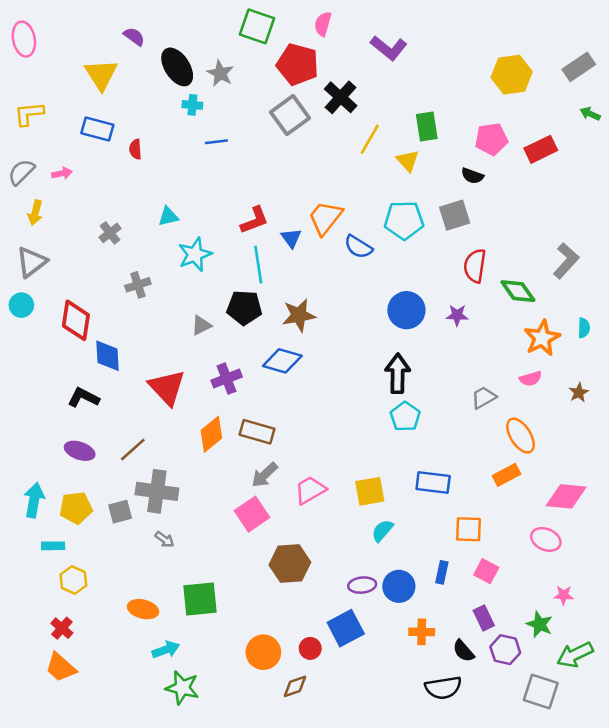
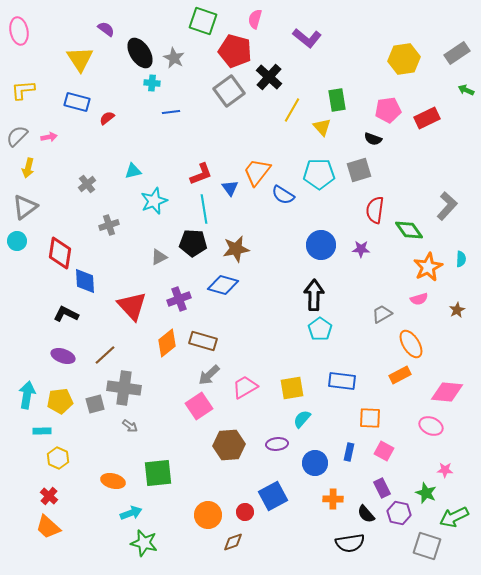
red semicircle: (135, 149) -> (107, 118), turned 56
purple ellipse: (362, 585) -> (277, 444), moved

